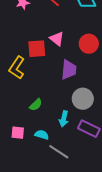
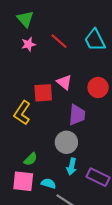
gray circle: (83, 99) -> (66, 142), moved
green semicircle: (36, 105) -> (31, 159), moved
pink square: (18, 133) -> (23, 181), size x1.5

